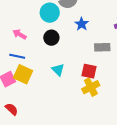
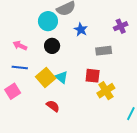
yellow square: (23, 74) -> (46, 78), moved, turned 30
yellow cross: (91, 87) -> (106, 91), moved
red semicircle: (12, 109) -> (53, 106), moved

